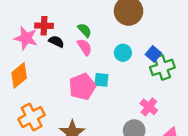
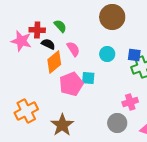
green semicircle: (85, 30) -> (60, 26), moved
blue square: (153, 54) -> (134, 55), turned -32
orange diamond: (19, 75) -> (54, 62), moved
pink cross: (149, 107) -> (130, 102), turned 35

